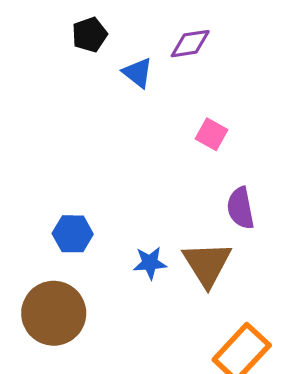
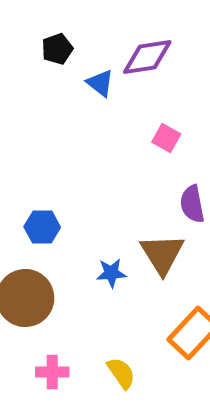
purple diamond: (190, 44) -> (147, 57), size x1.4
blue star: (150, 263) -> (111, 273), moved

